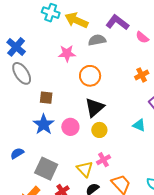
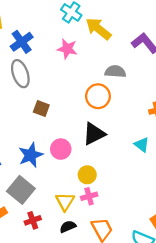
gray semicircle: (97, 40) -> (115, 72), moved
pink star: (67, 53) -> (67, 49), moved
blue star: (44, 124) -> (31, 155), moved
cyan triangle: (139, 125) -> (142, 145), moved
yellow circle: (99, 130) -> (87, 175), moved

